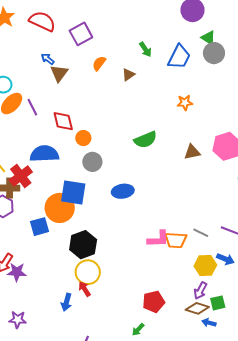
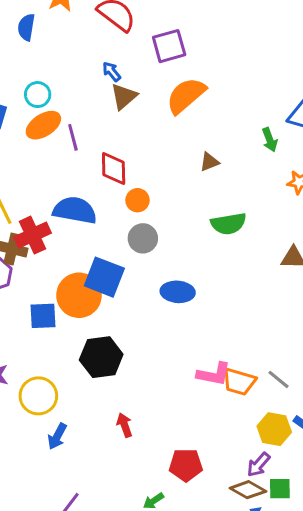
green arrow: (145, 49) -> (270, 140), moved
orange semicircle: (99, 63) -> (186, 96), size x1.8
brown triangle: (128, 75) -> (209, 162), moved
yellow circle: (88, 272) -> (38, 396), moved
red arrow: (85, 289) -> (125, 425), moved

